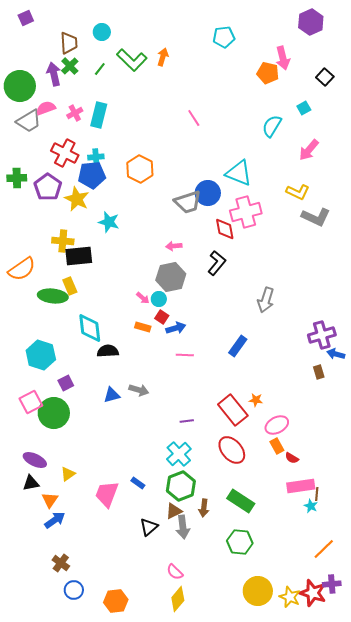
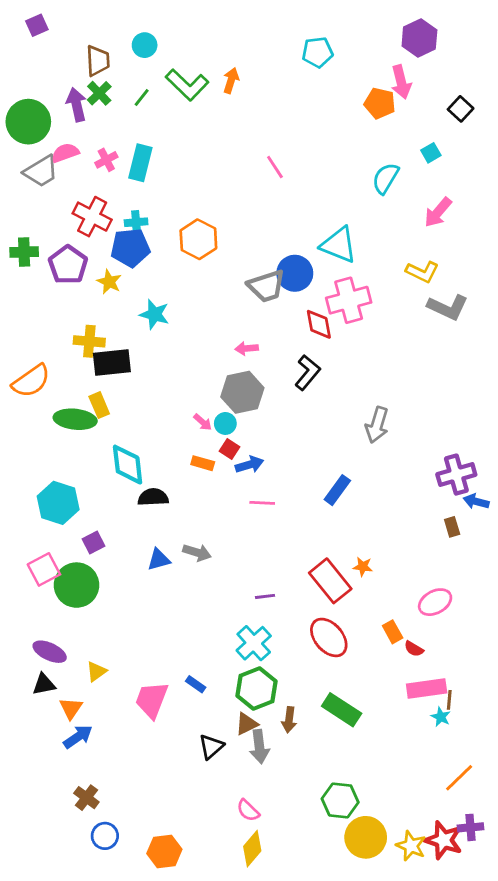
purple hexagon: (311, 22) -> (419, 38), moved
yellow star: (77, 199) -> (109, 282), size x0.7
pink ellipse: (277, 425) -> (435, 602), moved
green hexagon: (240, 542) -> (340, 800), moved

